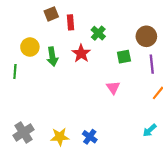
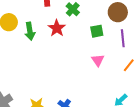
pink triangle: (113, 88) -> (98, 60), moved

